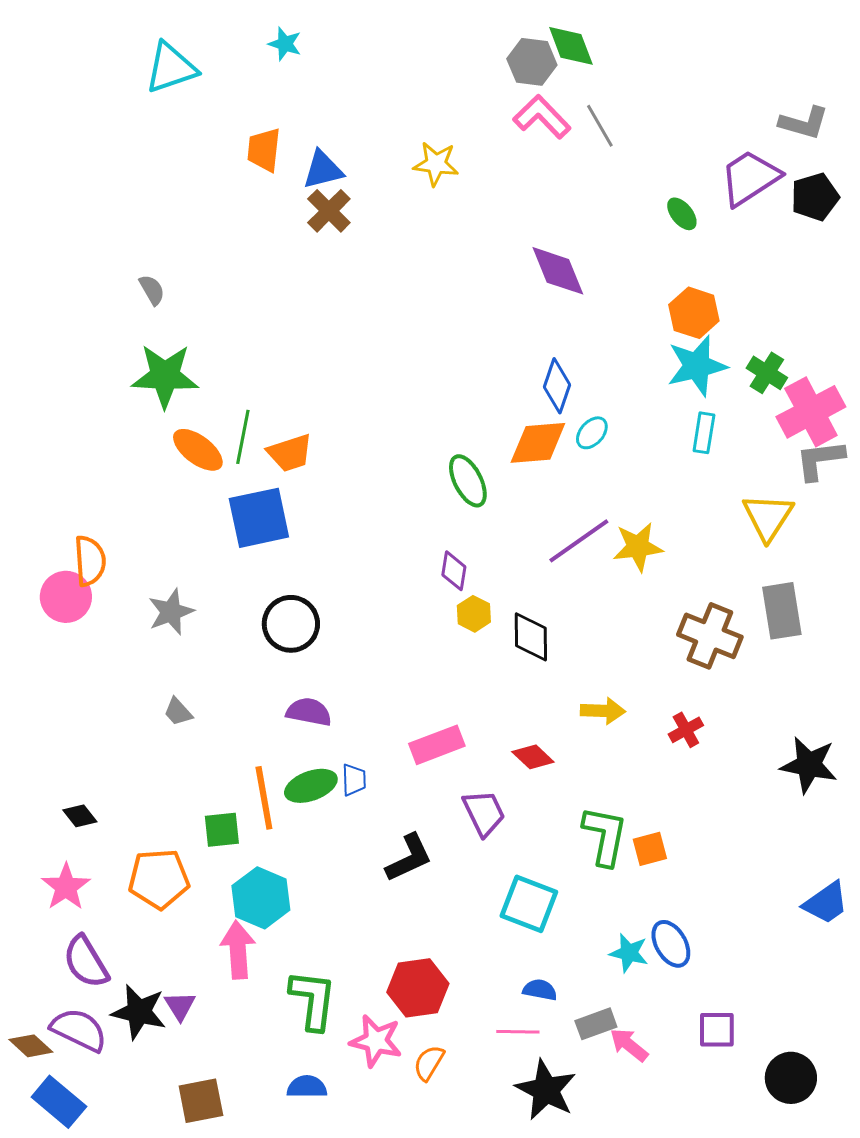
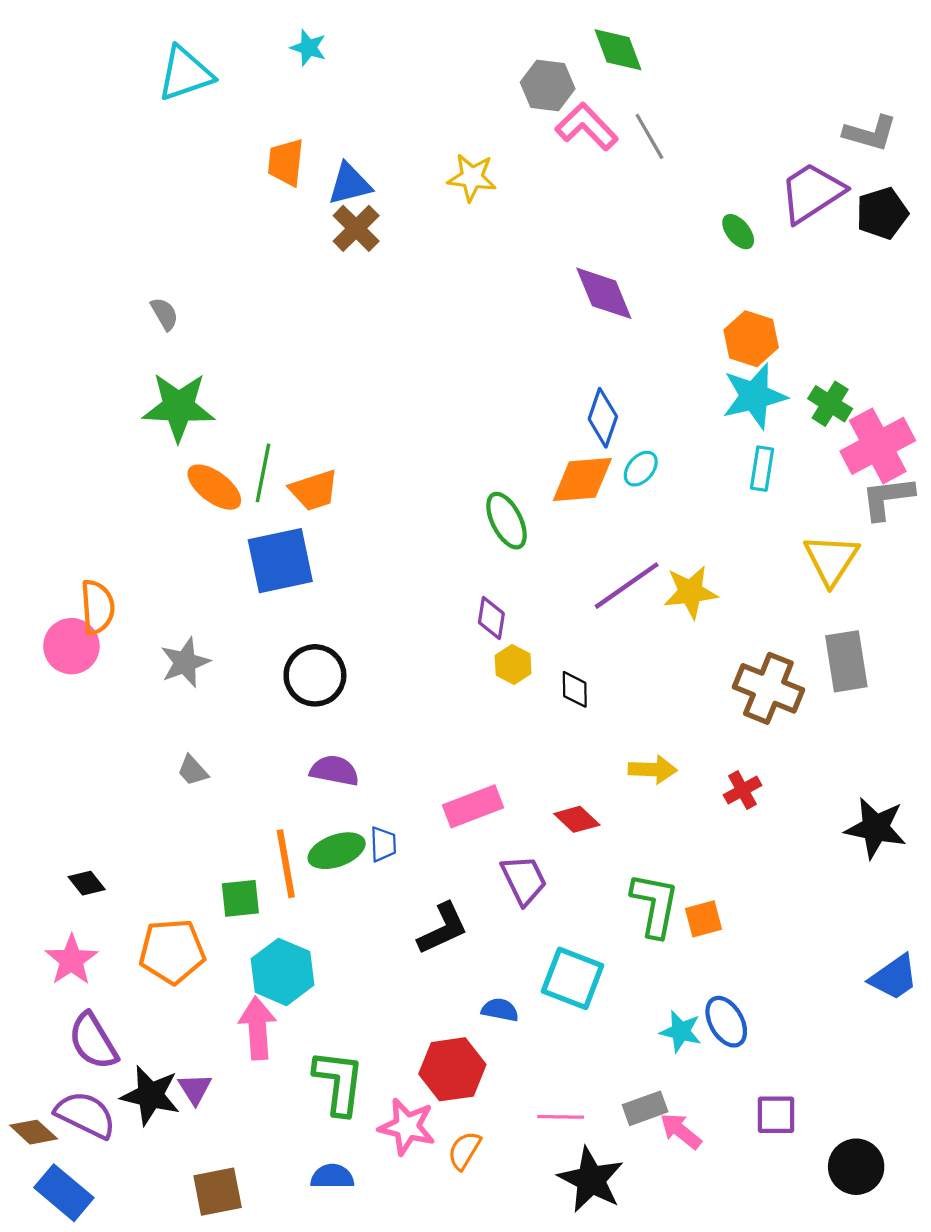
gray hexagon: (532, 62) -> (548, 85), moved
black diamond: (531, 637) -> (575, 689), size x0.7
blue semicircle: (540, 990) -> (500, 1010), moved

